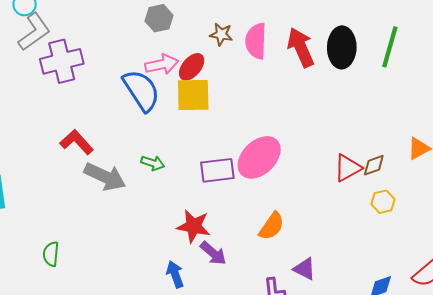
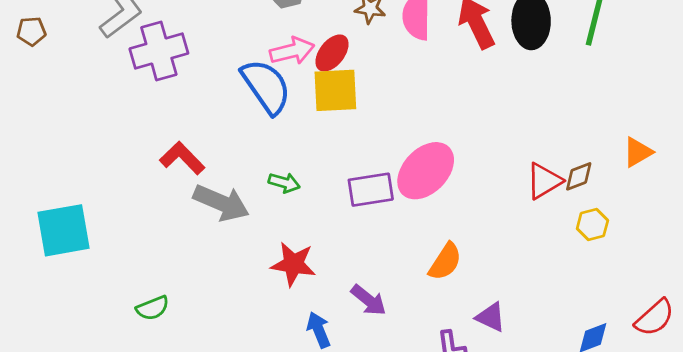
red star: (194, 226) -> (293, 264), moved
green semicircle: (51, 254) -> (153, 308), turned -115

